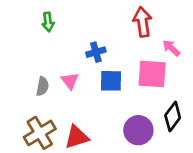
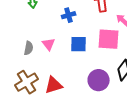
blue cross: (96, 52) -> (69, 15), moved

